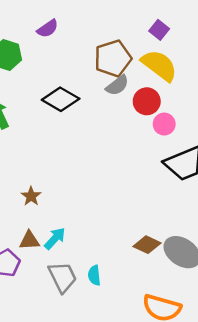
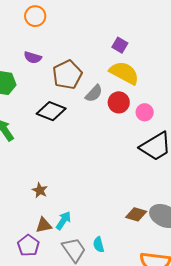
purple semicircle: (48, 29) -> (33, 57), turned 60
brown pentagon: (113, 58) -> (67, 75), moved
pink circle: (164, 124) -> (145, 112), moved

